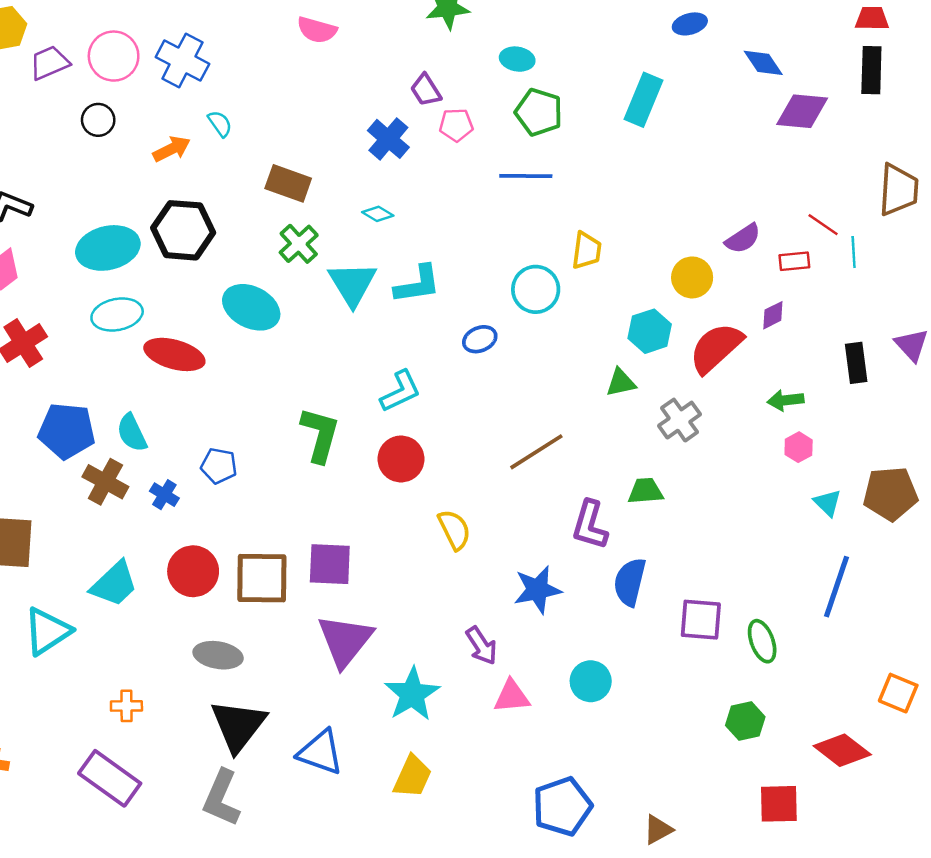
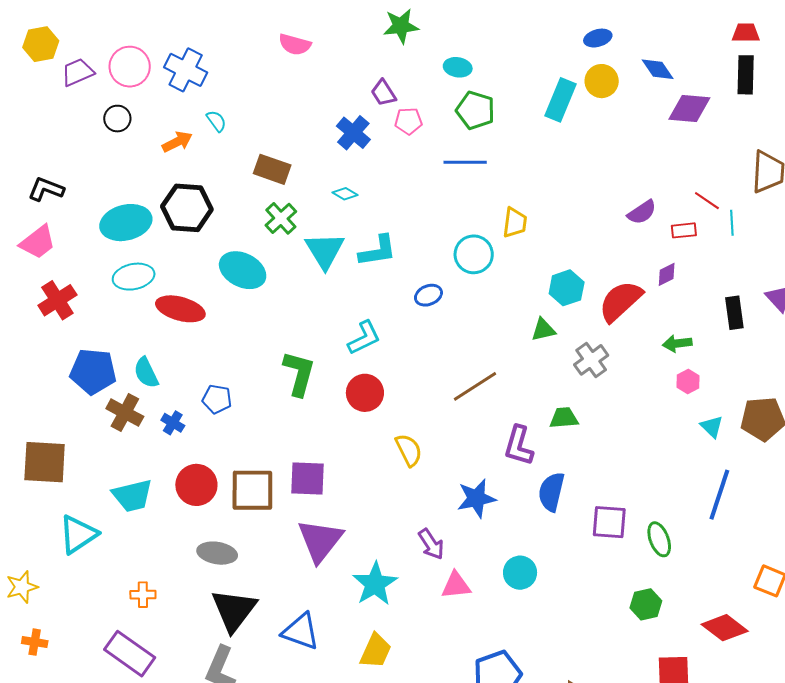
yellow circle: (692, 277) -> (602, 81), moved
cyan trapezoid: (114, 584) -> (132, 496), turned 30

